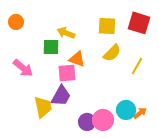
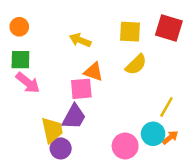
green square: (51, 47) -> (20, 60), moved
yellow line: (137, 66) -> (166, 107), moved
purple circle: (87, 122) -> (61, 148), moved

